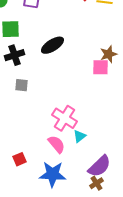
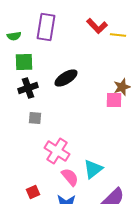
pink cross: (64, 118) -> (57, 151), moved
cyan triangle: (80, 136) -> (93, 169), size x1.5

